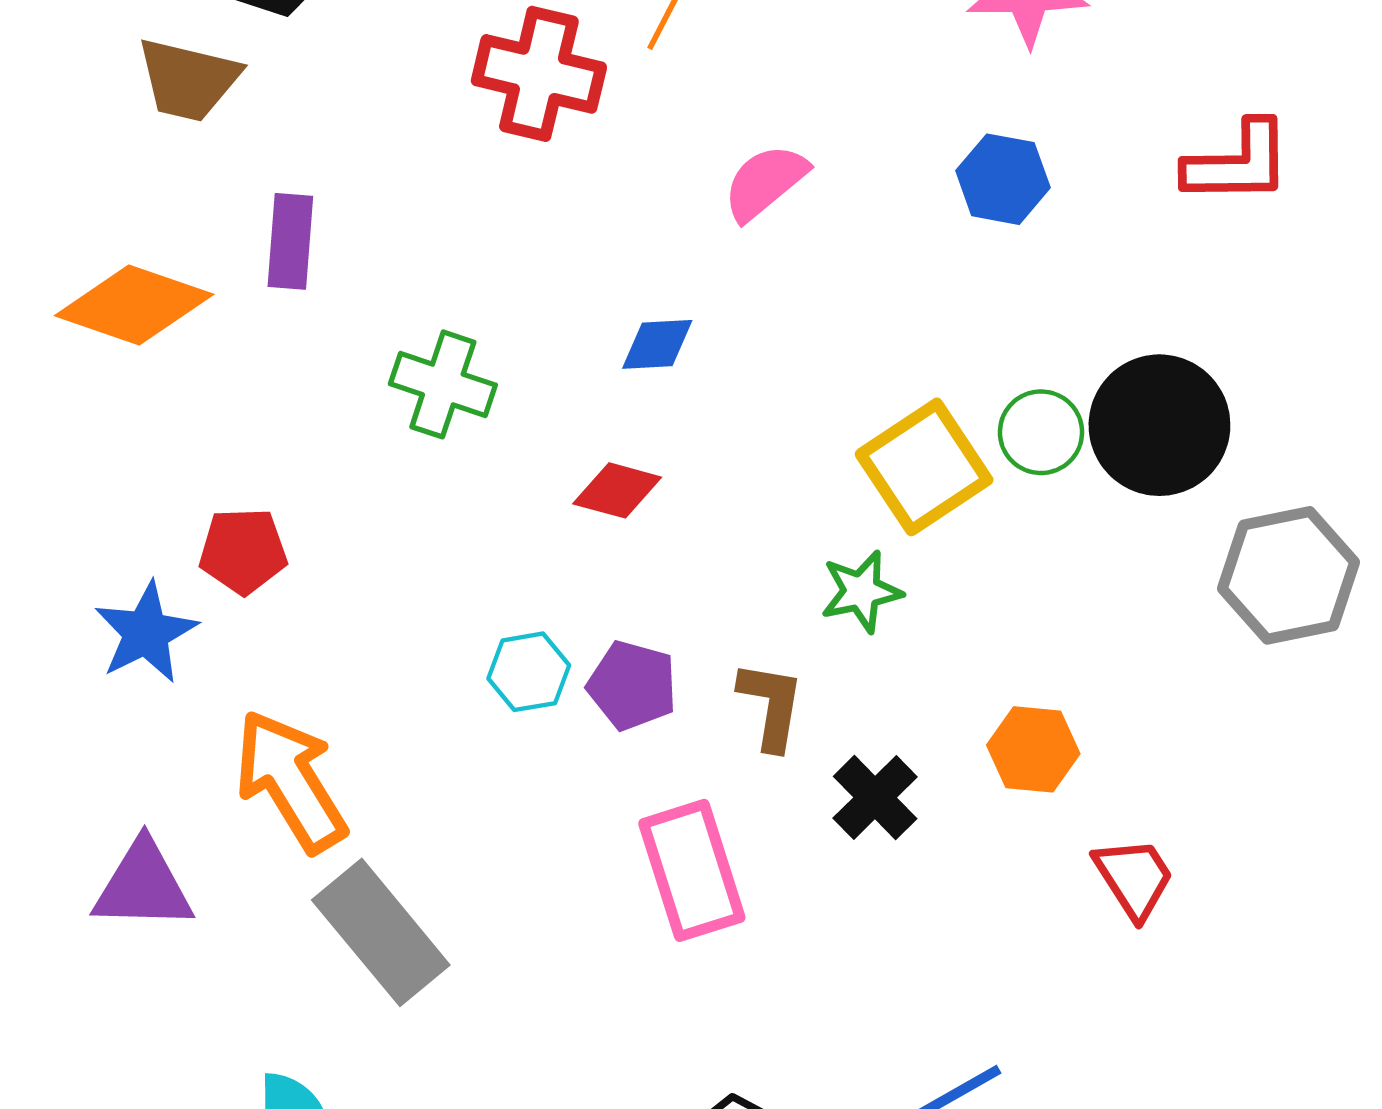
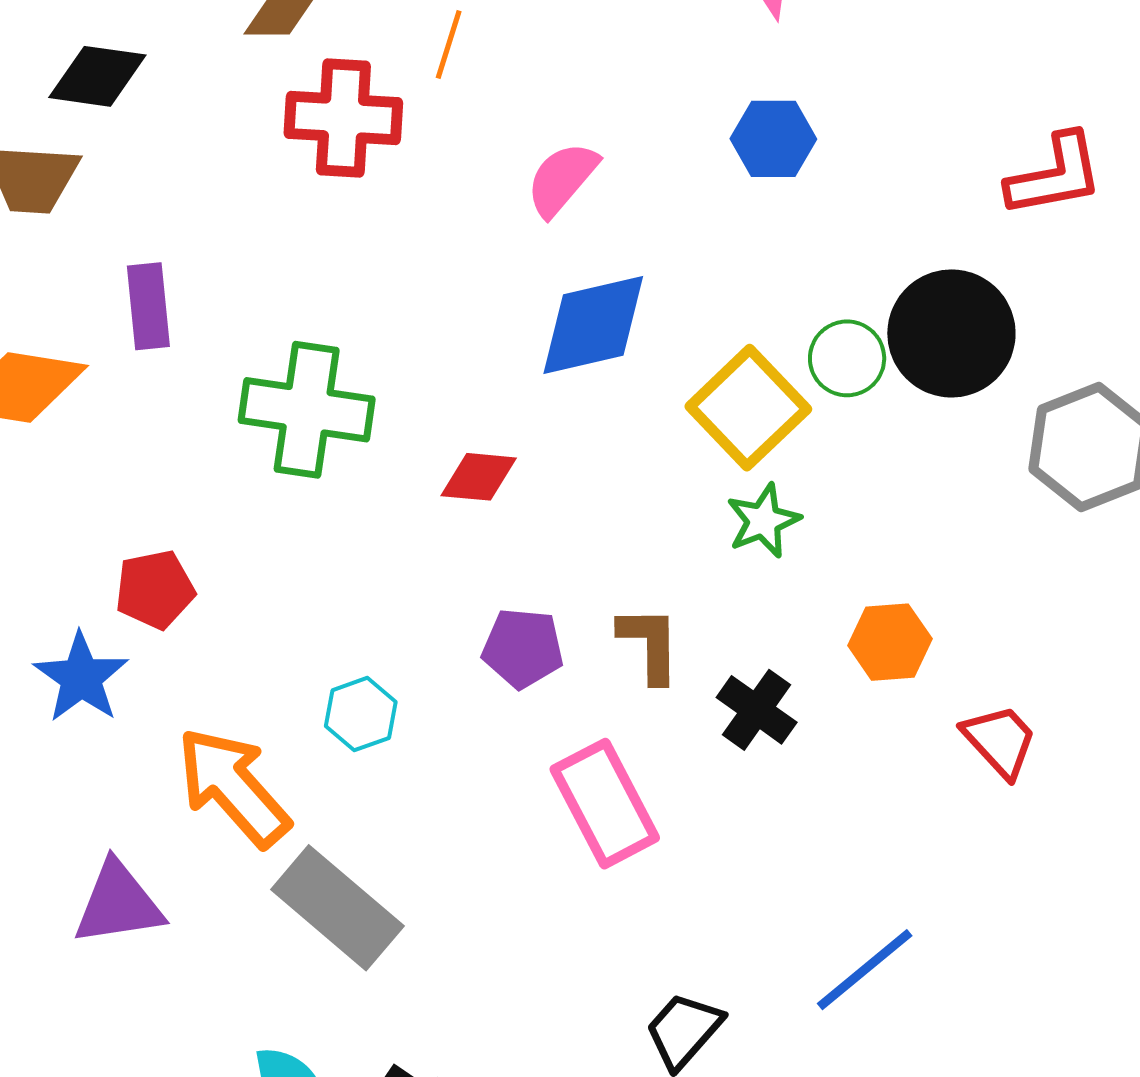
red L-shape: (1238, 163) -> (1055, 175), moved
blue diamond: (657, 344) -> (593, 325), moved, size x1.8
green cross: (443, 384) -> (307, 410), size x1.4
green star: (861, 591) -> (763, 521), moved
cyan hexagon: (529, 672) -> (361, 714), moved

